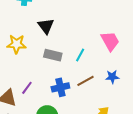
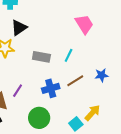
black triangle: (46, 26) -> (19, 28), moved, turned 36
pink trapezoid: (110, 41) -> (84, 24), moved

